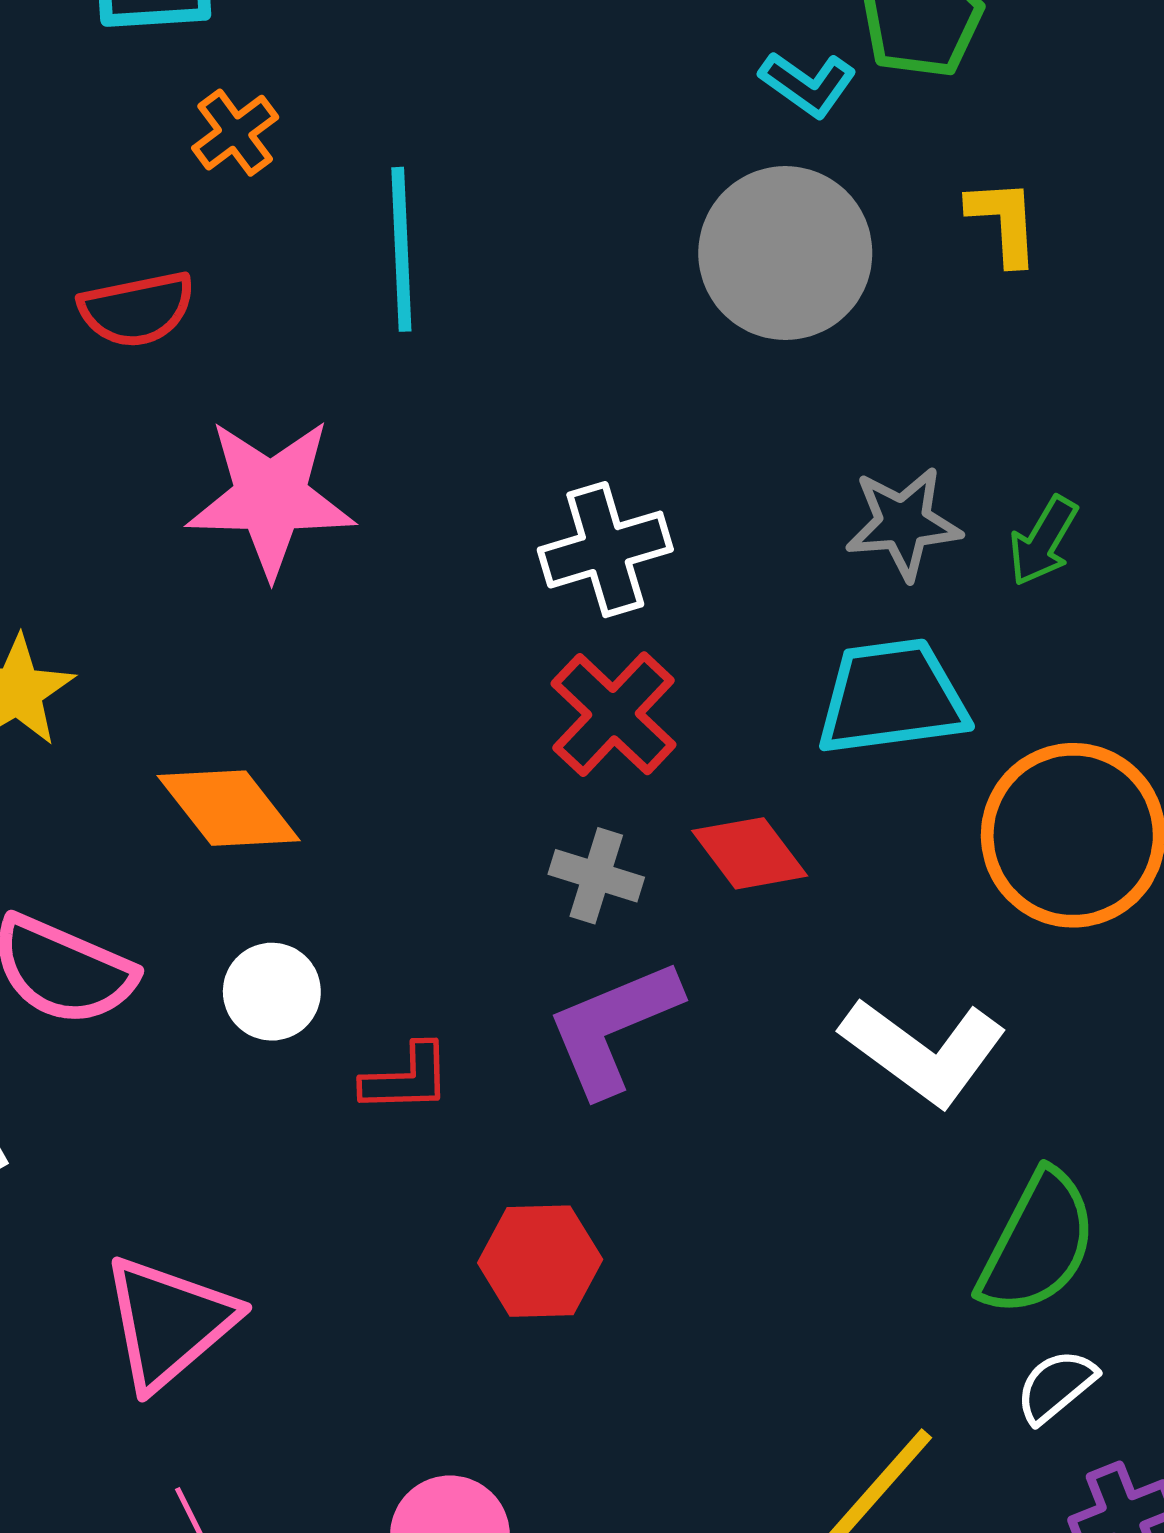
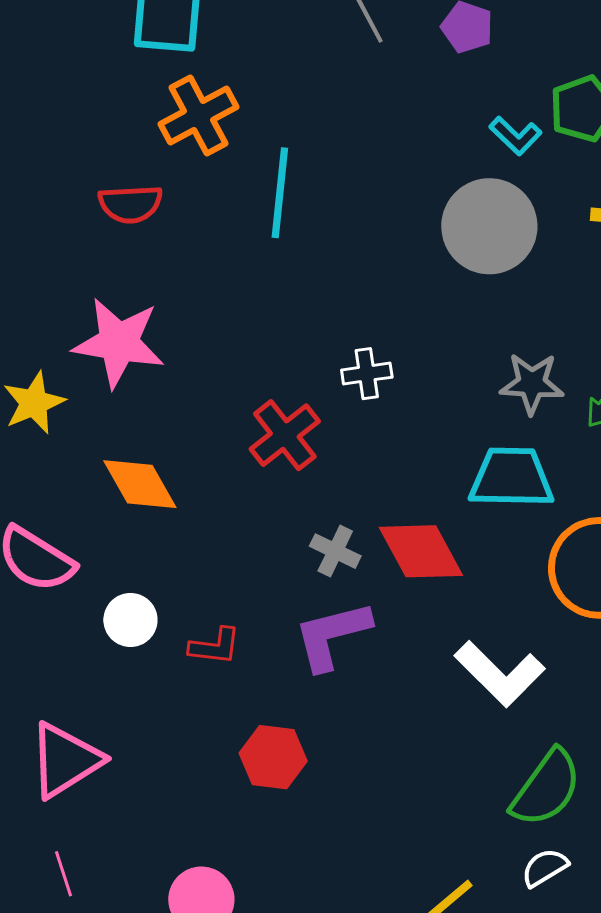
orange cross: (235, 133) -> (199, 115), size x1.6
pink star: (271, 497) -> (119, 343), moved
white cross: (605, 550) -> (367, 374), size x0.7
red cross: (614, 714) -> (285, 435), moved
red diamond: (750, 853) -> (421, 551), size x1.4
white circle: (272, 992) -> (130, 620), moved

